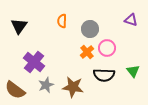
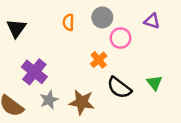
gray circle: (90, 29) -> (102, 17), moved
pink circle: (107, 48) -> (120, 38), moved
black semicircle: (104, 75) -> (119, 88), turned 35

